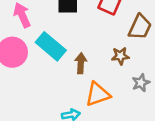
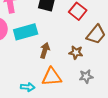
cyan rectangle: (51, 46) -> (26, 32), turned -70

